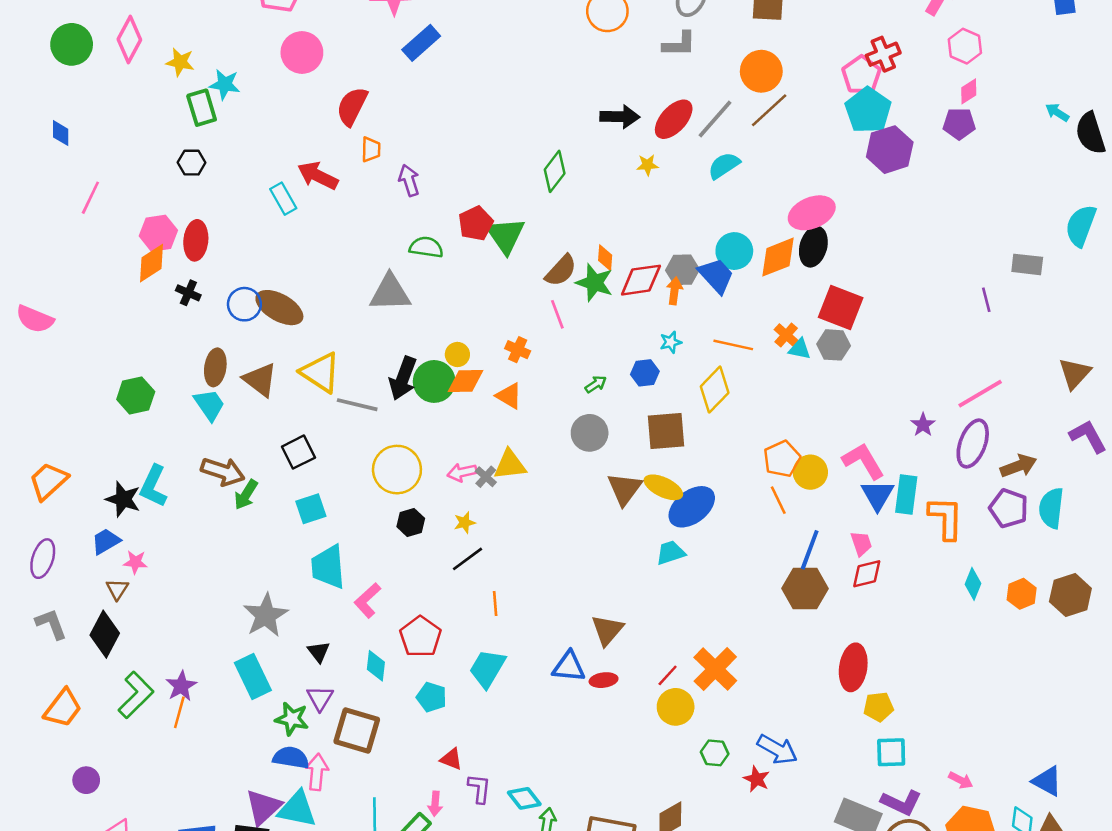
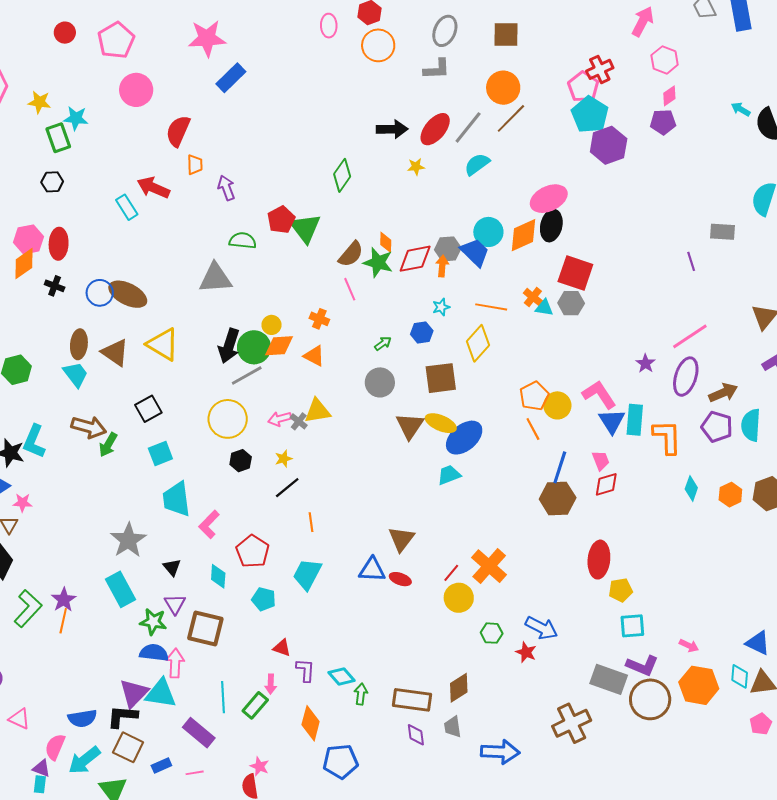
gray line: (357, 405) -> (247, 376), moved, turned -40
red ellipse: (604, 680) -> (400, 579), turned 30

